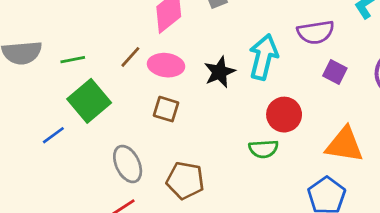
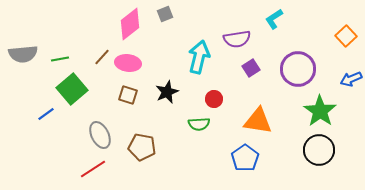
black star: (220, 72) -> (167, 92), moved
purple square: (335, 72) -> (251, 68), turned 30
red circle: (284, 115) -> (214, 99), size x0.7

